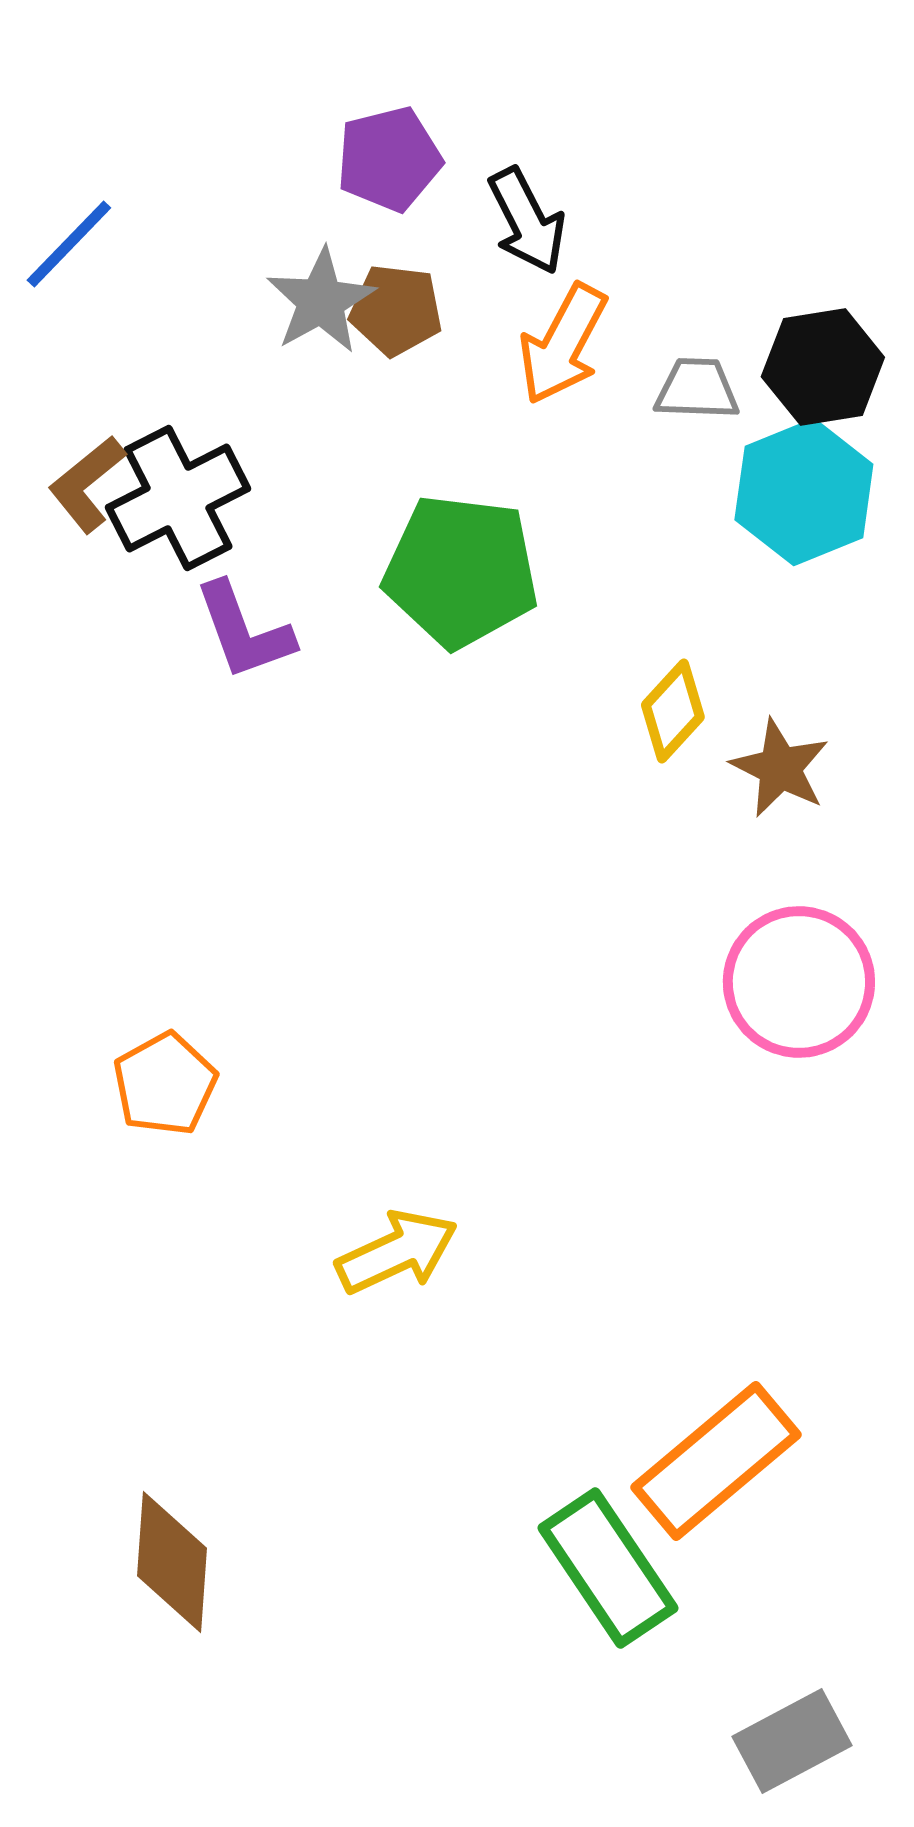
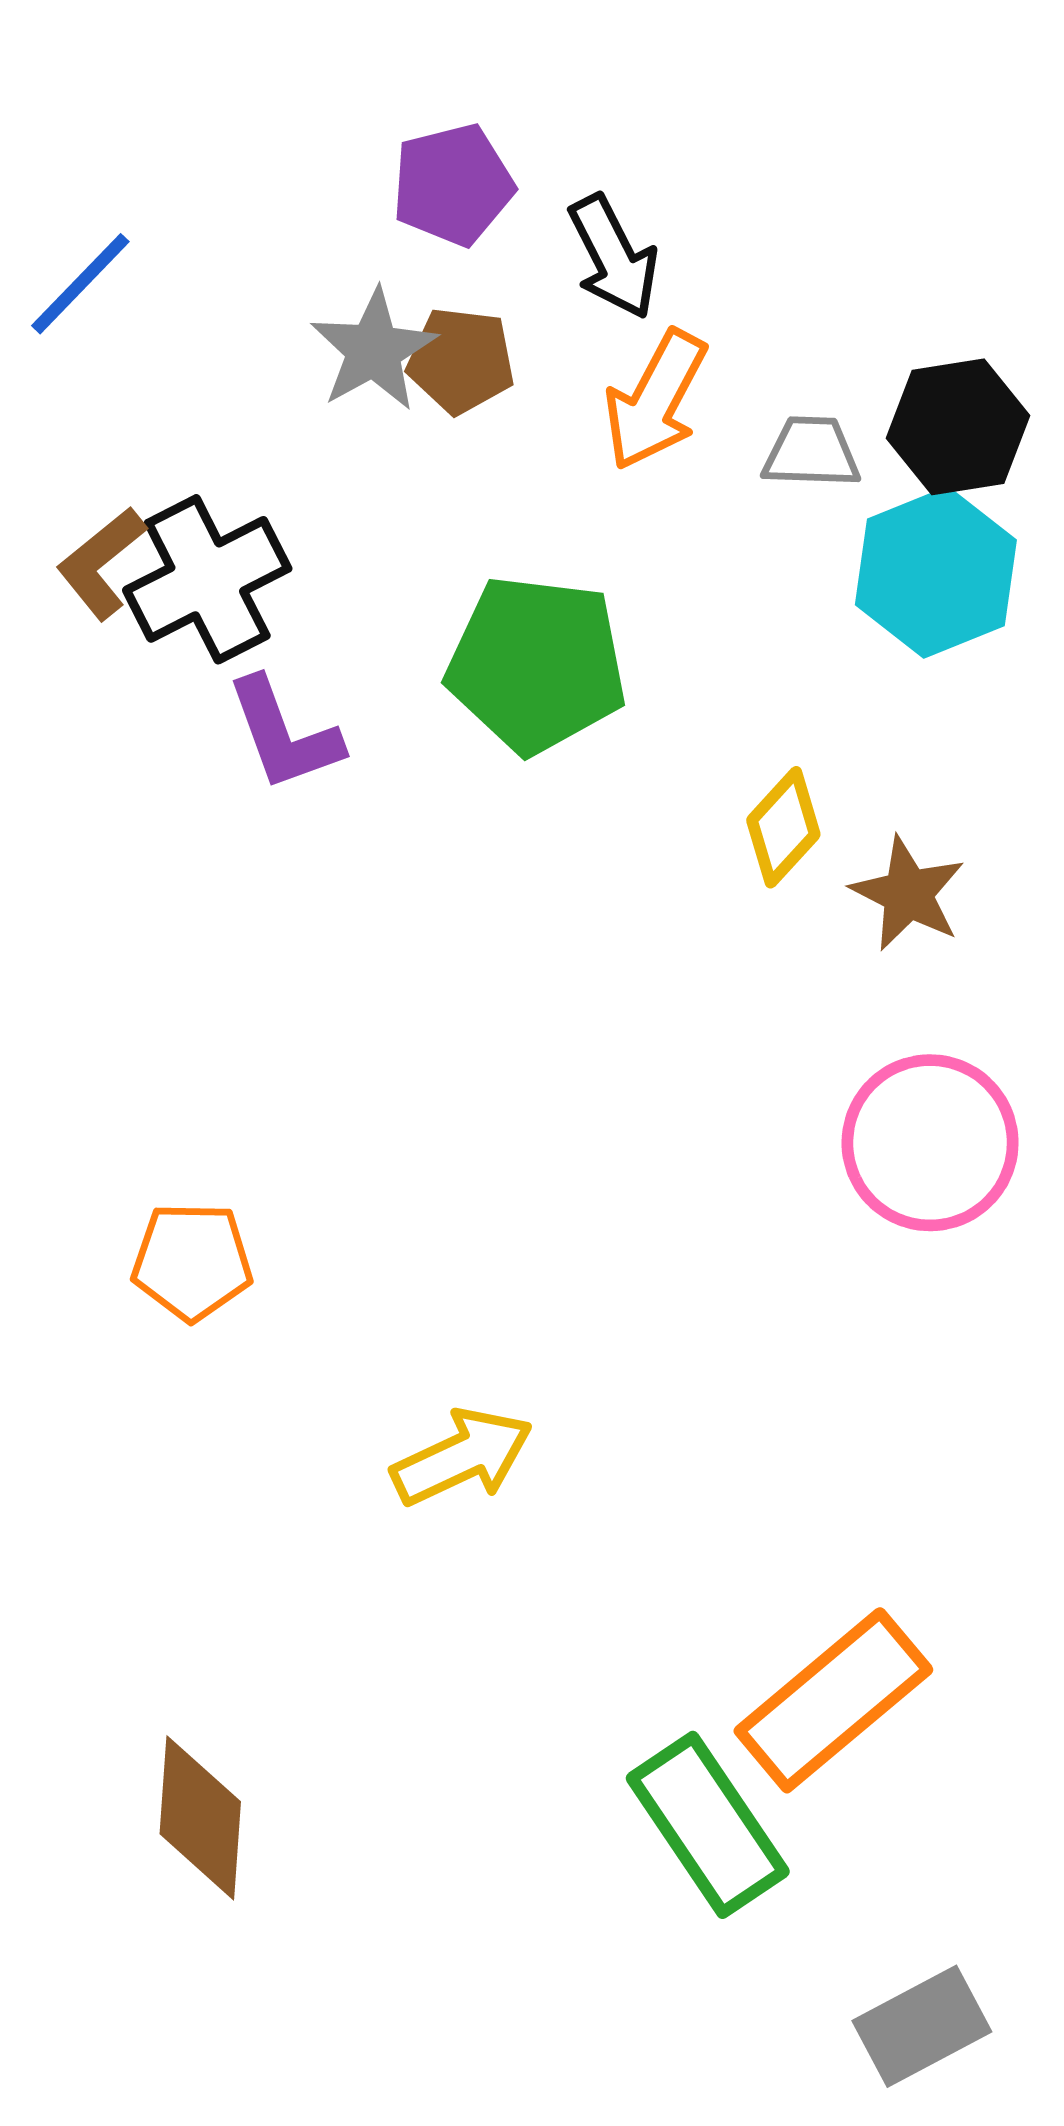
orange pentagon: (165, 1084) -> (192, 1261), turned 30

